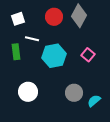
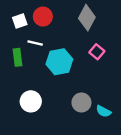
red circle: (54, 17) -> (43, 17), moved
pink square: (88, 55) -> (97, 52), moved
cyan semicircle: (94, 101) -> (103, 111), turned -112

